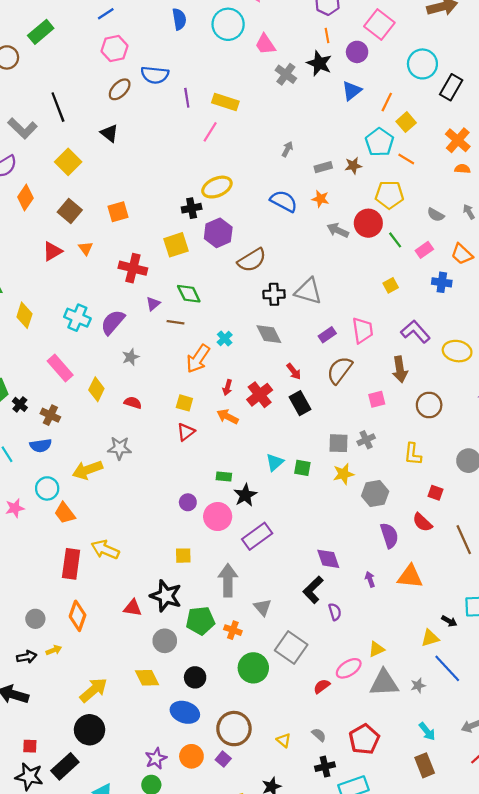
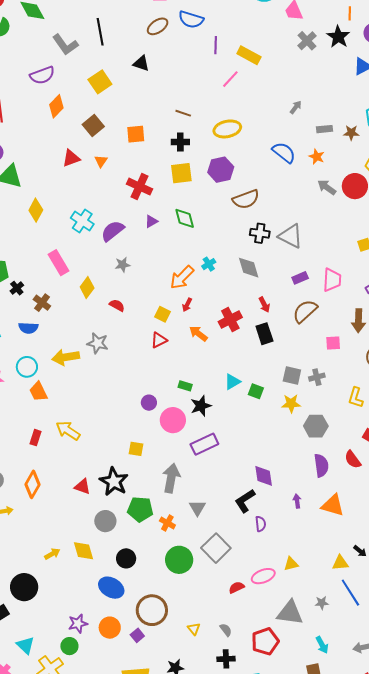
black triangle: (109, 133) -> (141, 63), turned -30
black cross: (192, 208) -> (180, 142), moved
brown line: (176, 322) -> (183, 113), moved
red arrow: (227, 388) -> (187, 305), moved
red rectangle: (71, 564) -> (36, 438), size x0.6
gray triangle: (384, 683) -> (290, 613), moved
yellow arrow: (94, 690) -> (52, 554), moved, size x0.6

